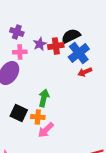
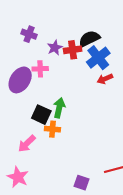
pink cross: (20, 52) -> (40, 69), moved
black square: (19, 113) -> (41, 115), moved
pink arrow: (46, 130) -> (27, 144), moved

